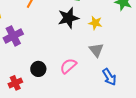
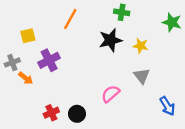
black circle: (38, 69) -> (77, 114), moved
blue arrow: (109, 77) -> (167, 106), moved

